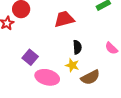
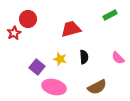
yellow star: (72, 65) -> (60, 59), moved

